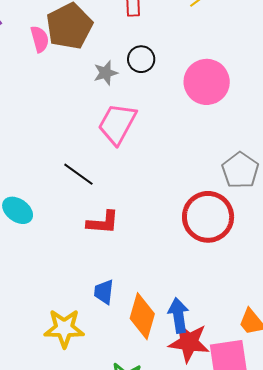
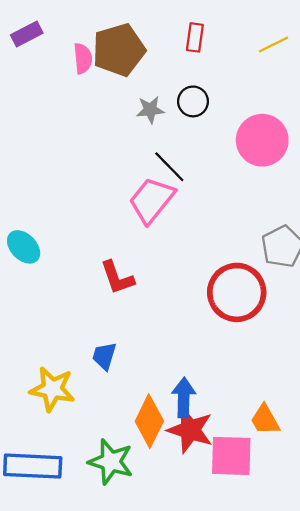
pink trapezoid: (117, 124) -> (152, 200), moved
black line: (78, 174) -> (169, 167), moved
red L-shape: (103, 222) -> (117, 278), turned 56
orange diamond: (142, 316) -> (149, 421), moved

